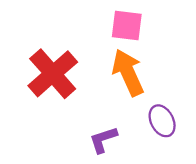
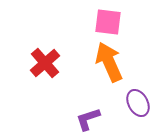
red cross: (53, 74) -> (45, 63), size x0.7

